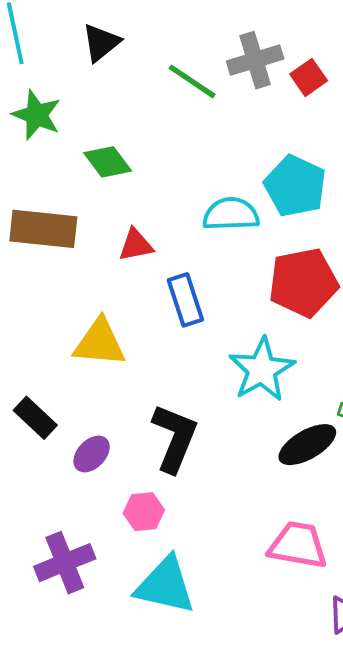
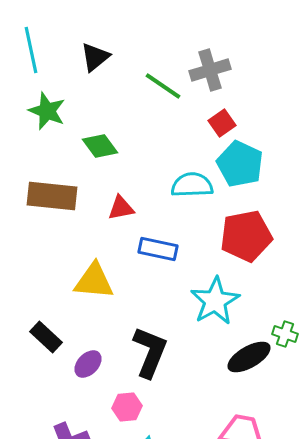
red square: (309, 77) -> (222, 123), moved
blue rectangle: (185, 300) -> (158, 249), turned -60

